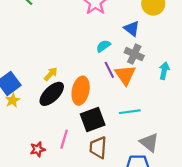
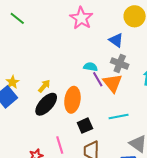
cyan semicircle: (103, 46) -> (90, 67), moved, turned 48
yellow star: (13, 100) -> (12, 82), moved
black square: (93, 119) -> (85, 126), size x0.7
pink line: (64, 139) -> (60, 145), turned -30

